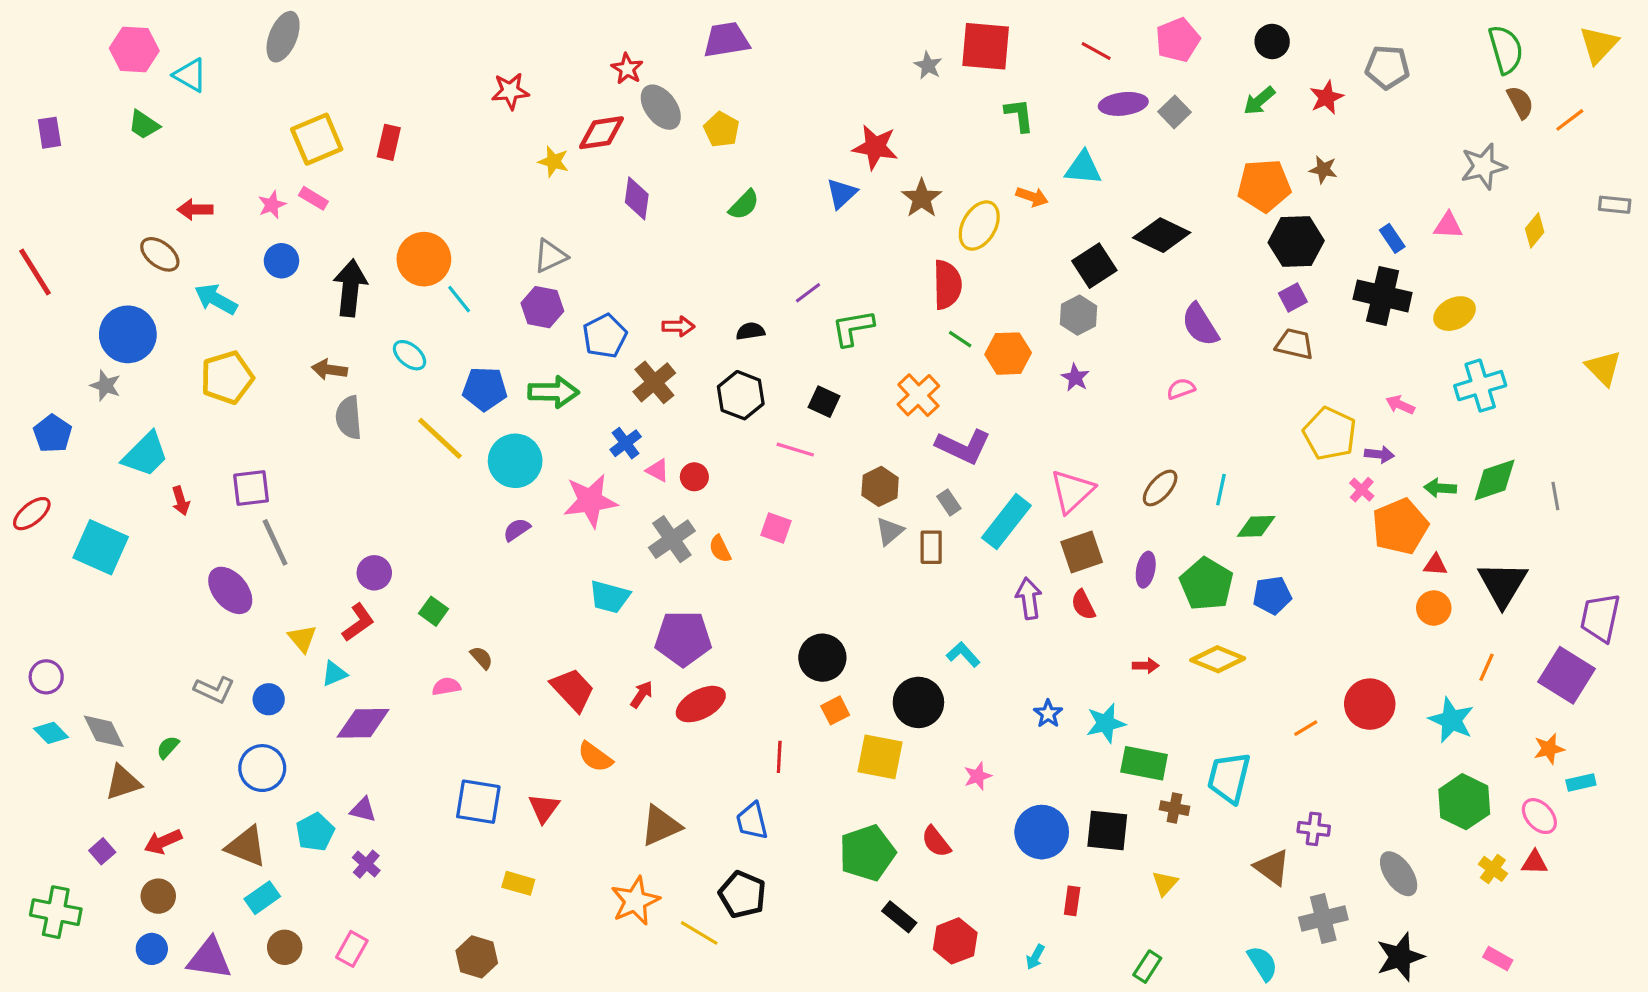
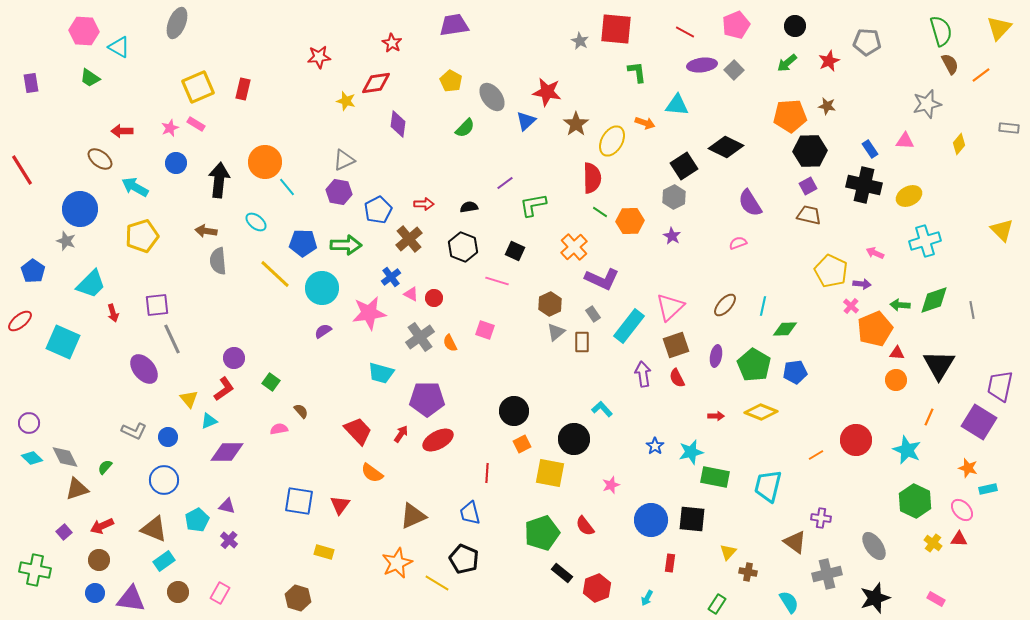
gray ellipse: (661, 107) -> (492, 97), moved
orange star: (1549, 749) -> (968, 468), turned 30
brown cross: (1174, 808) -> (748, 572), moved

